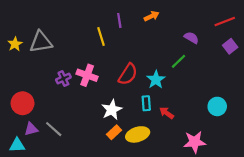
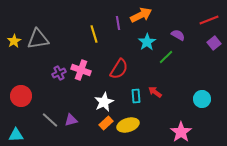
orange arrow: (152, 16) -> (141, 15), size x1.5
purple line: (119, 20) -> (118, 23), moved
cyan star: (156, 80) -> (147, 42), moved
red arrow: (167, 113) -> (155, 92), moved
purple triangle: (31, 129) -> (71, 120), moved
pink star: (195, 142) -> (181, 132), turned -30

